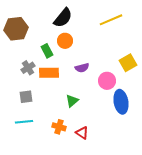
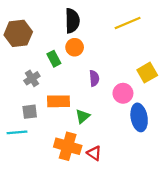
black semicircle: (63, 18) -> (72, 21), turned -40
purple semicircle: (82, 68) -> (94, 78), turned -80
orange rectangle: (49, 73) -> (58, 101), moved
cyan line: (24, 122) -> (17, 132), moved
orange cross: (59, 127) -> (68, 146), size x1.6

